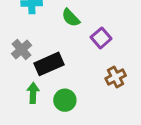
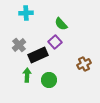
green semicircle: (71, 18) -> (61, 24), moved
purple square: (101, 38) -> (55, 42), moved

